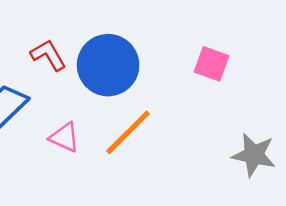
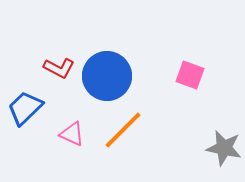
red L-shape: (48, 55) -> (59, 68), turned 148

